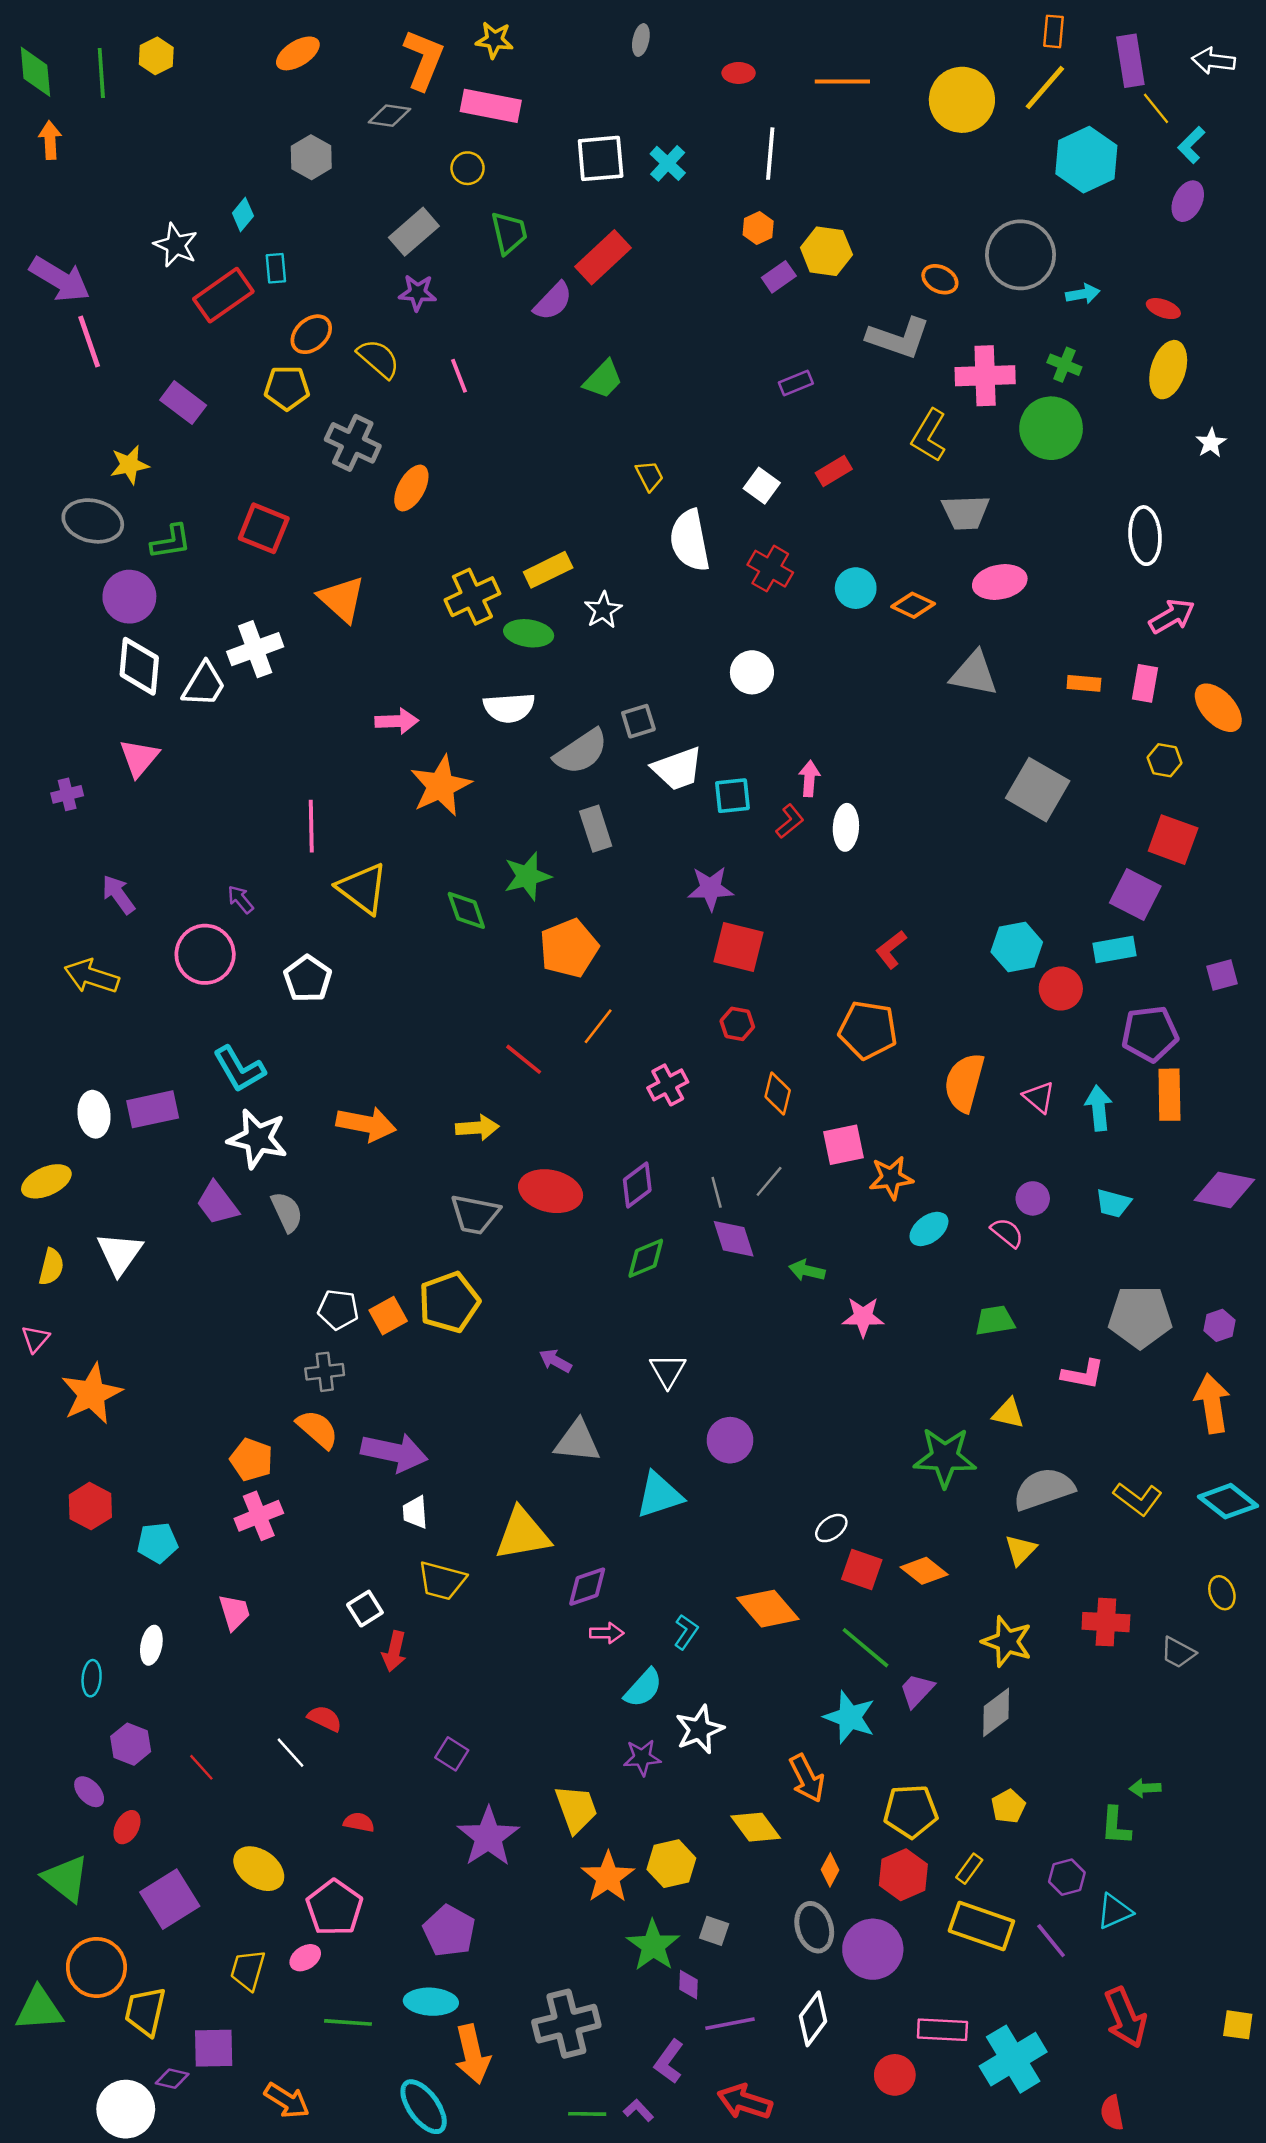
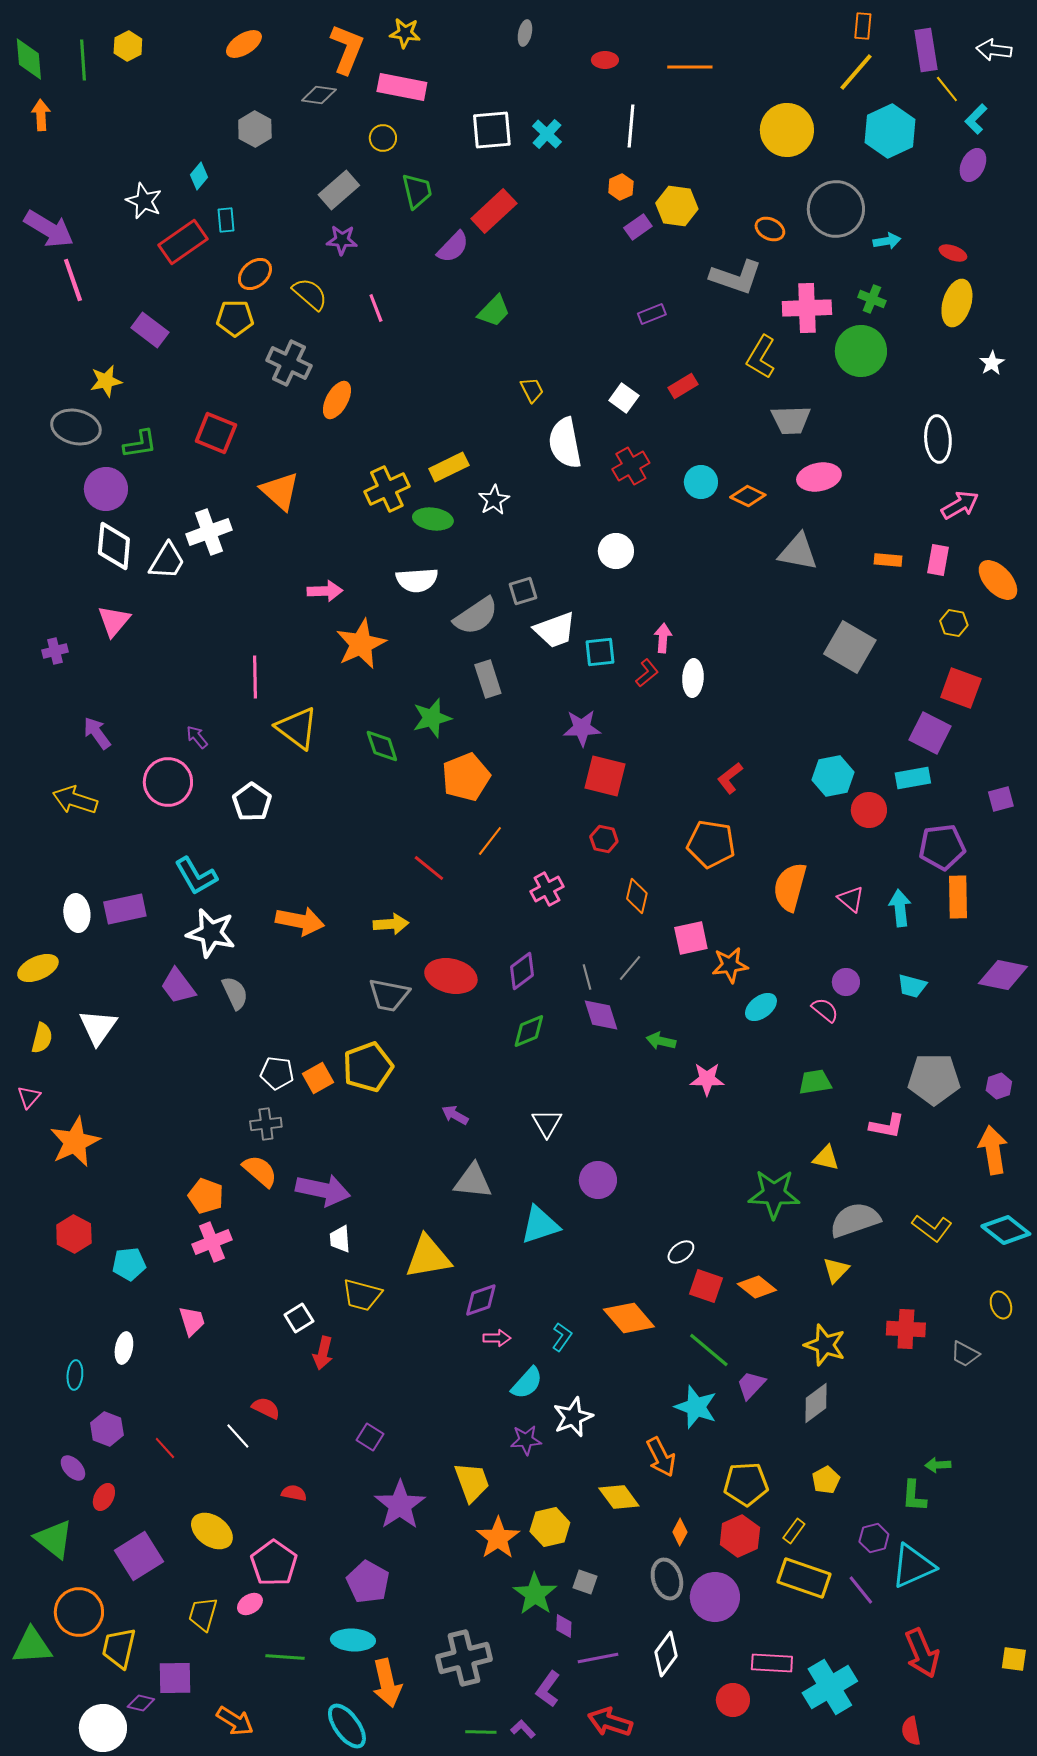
yellow circle: (962, 100) -> (787, 130), moved
red cross: (770, 569) -> (631, 466), turned 30
cyan triangle: (1115, 1911) -> (913, 1566), size x1.5

